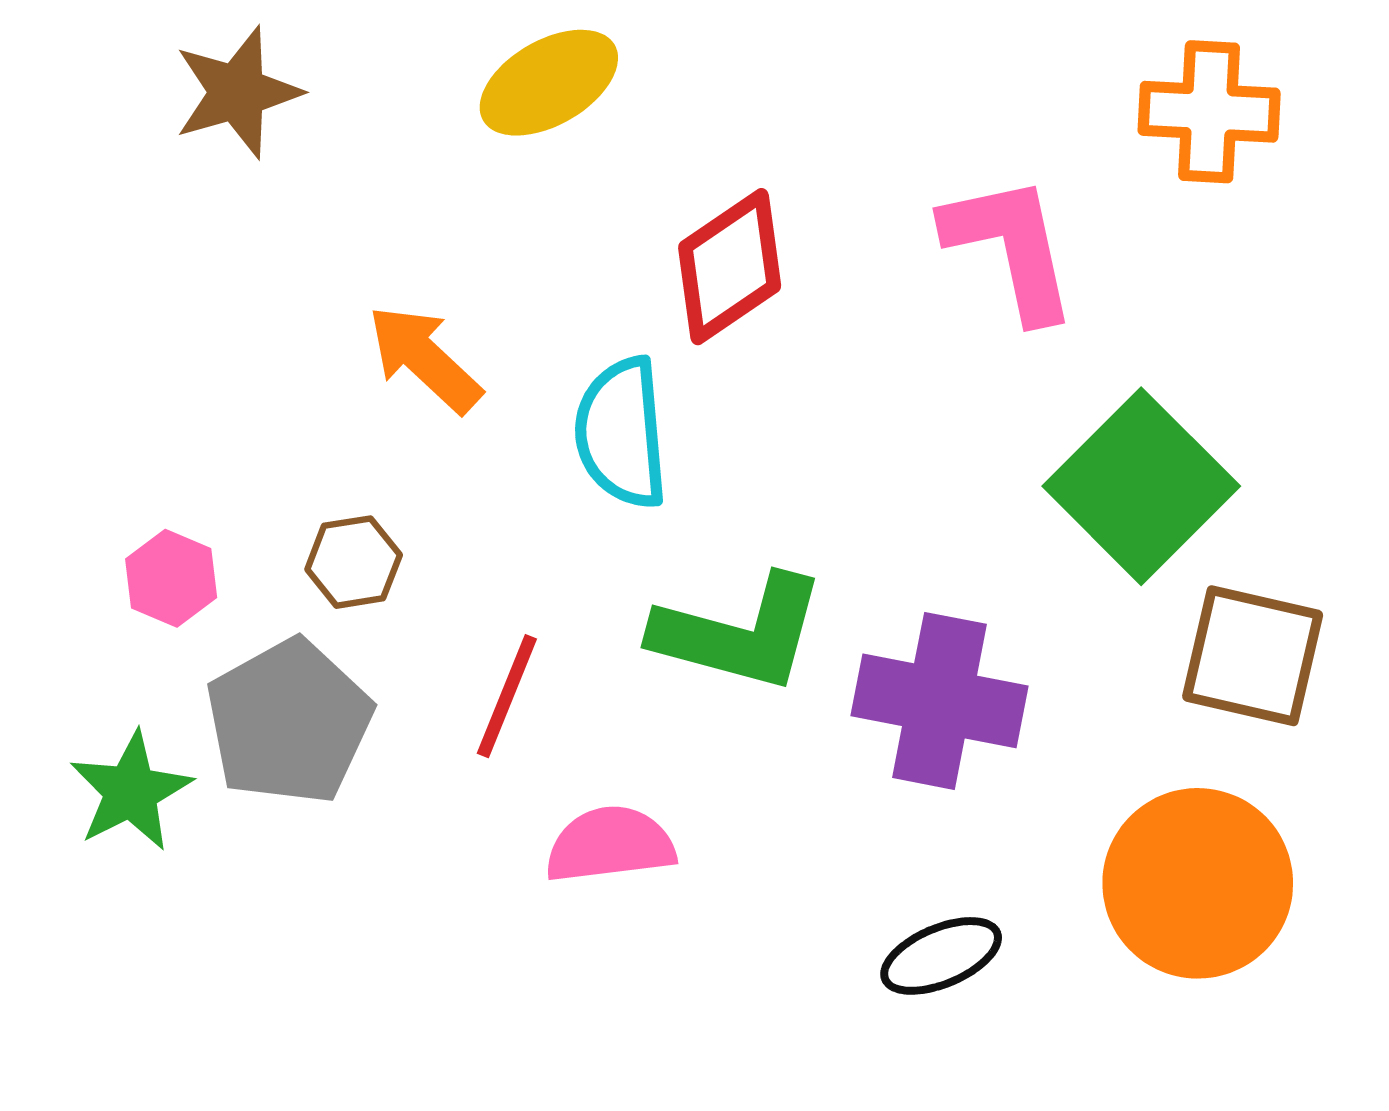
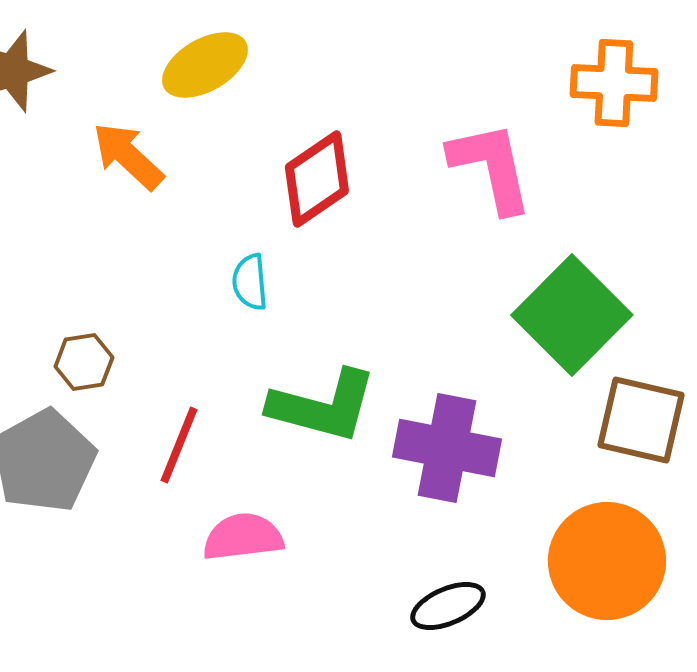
orange arrow: (425, 359) -> (128, 156), moved
cyan semicircle: (621, 433) -> (250, 282), size x0.6

